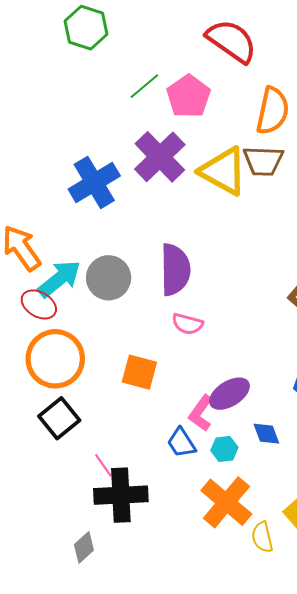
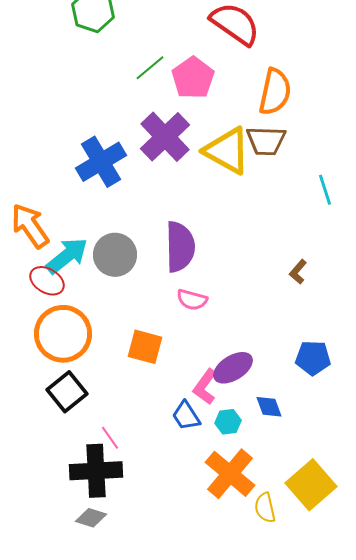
black cross: (121, 495) -> (96, 471), moved
gray diamond: (84, 547) -> (91, 518), turned 60

